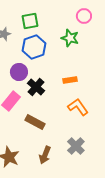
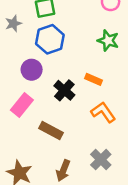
green star: (70, 38) -> (108, 41), moved
orange rectangle: (70, 80) -> (94, 79), turned 32
black cross: (36, 87) -> (64, 90), moved

